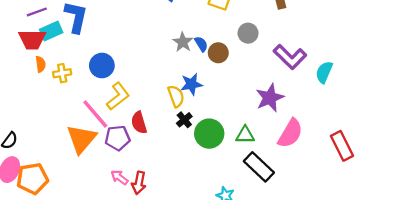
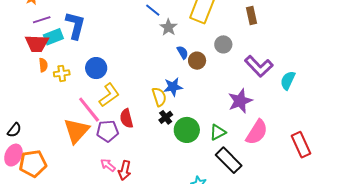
gray star: (183, 42) -> (168, 27), moved
green triangle: (245, 135) -> (218, 132), turned -30

